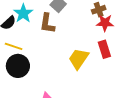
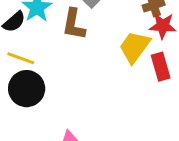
yellow trapezoid: (79, 59) -> (135, 47), moved

